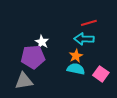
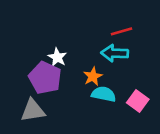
orange star: (76, 56) -> (93, 76), moved
purple pentagon: (33, 57) -> (45, 78), turned 30

